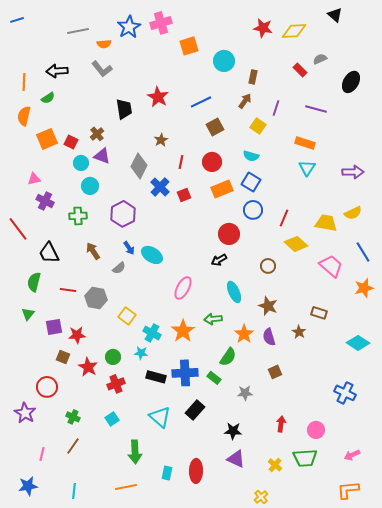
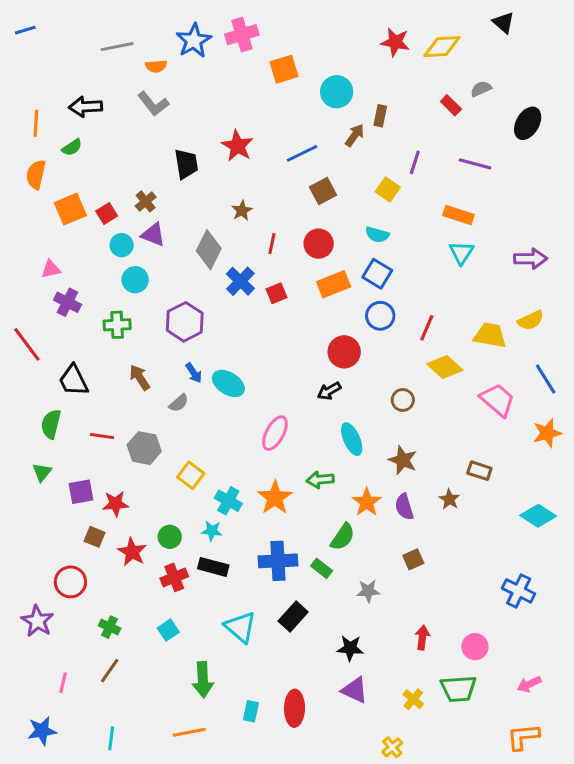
brown arrow: (245, 101) -> (355, 135), moved
red square: (71, 142) -> (107, 214), turned 32
black rectangle: (156, 377) -> (213, 567), moved

